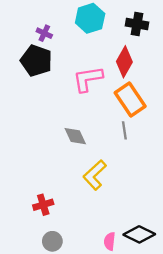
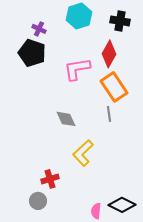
red cross: (43, 205) -> (50, 179), moved
gray circle: (52, 241) -> (38, 201), moved

